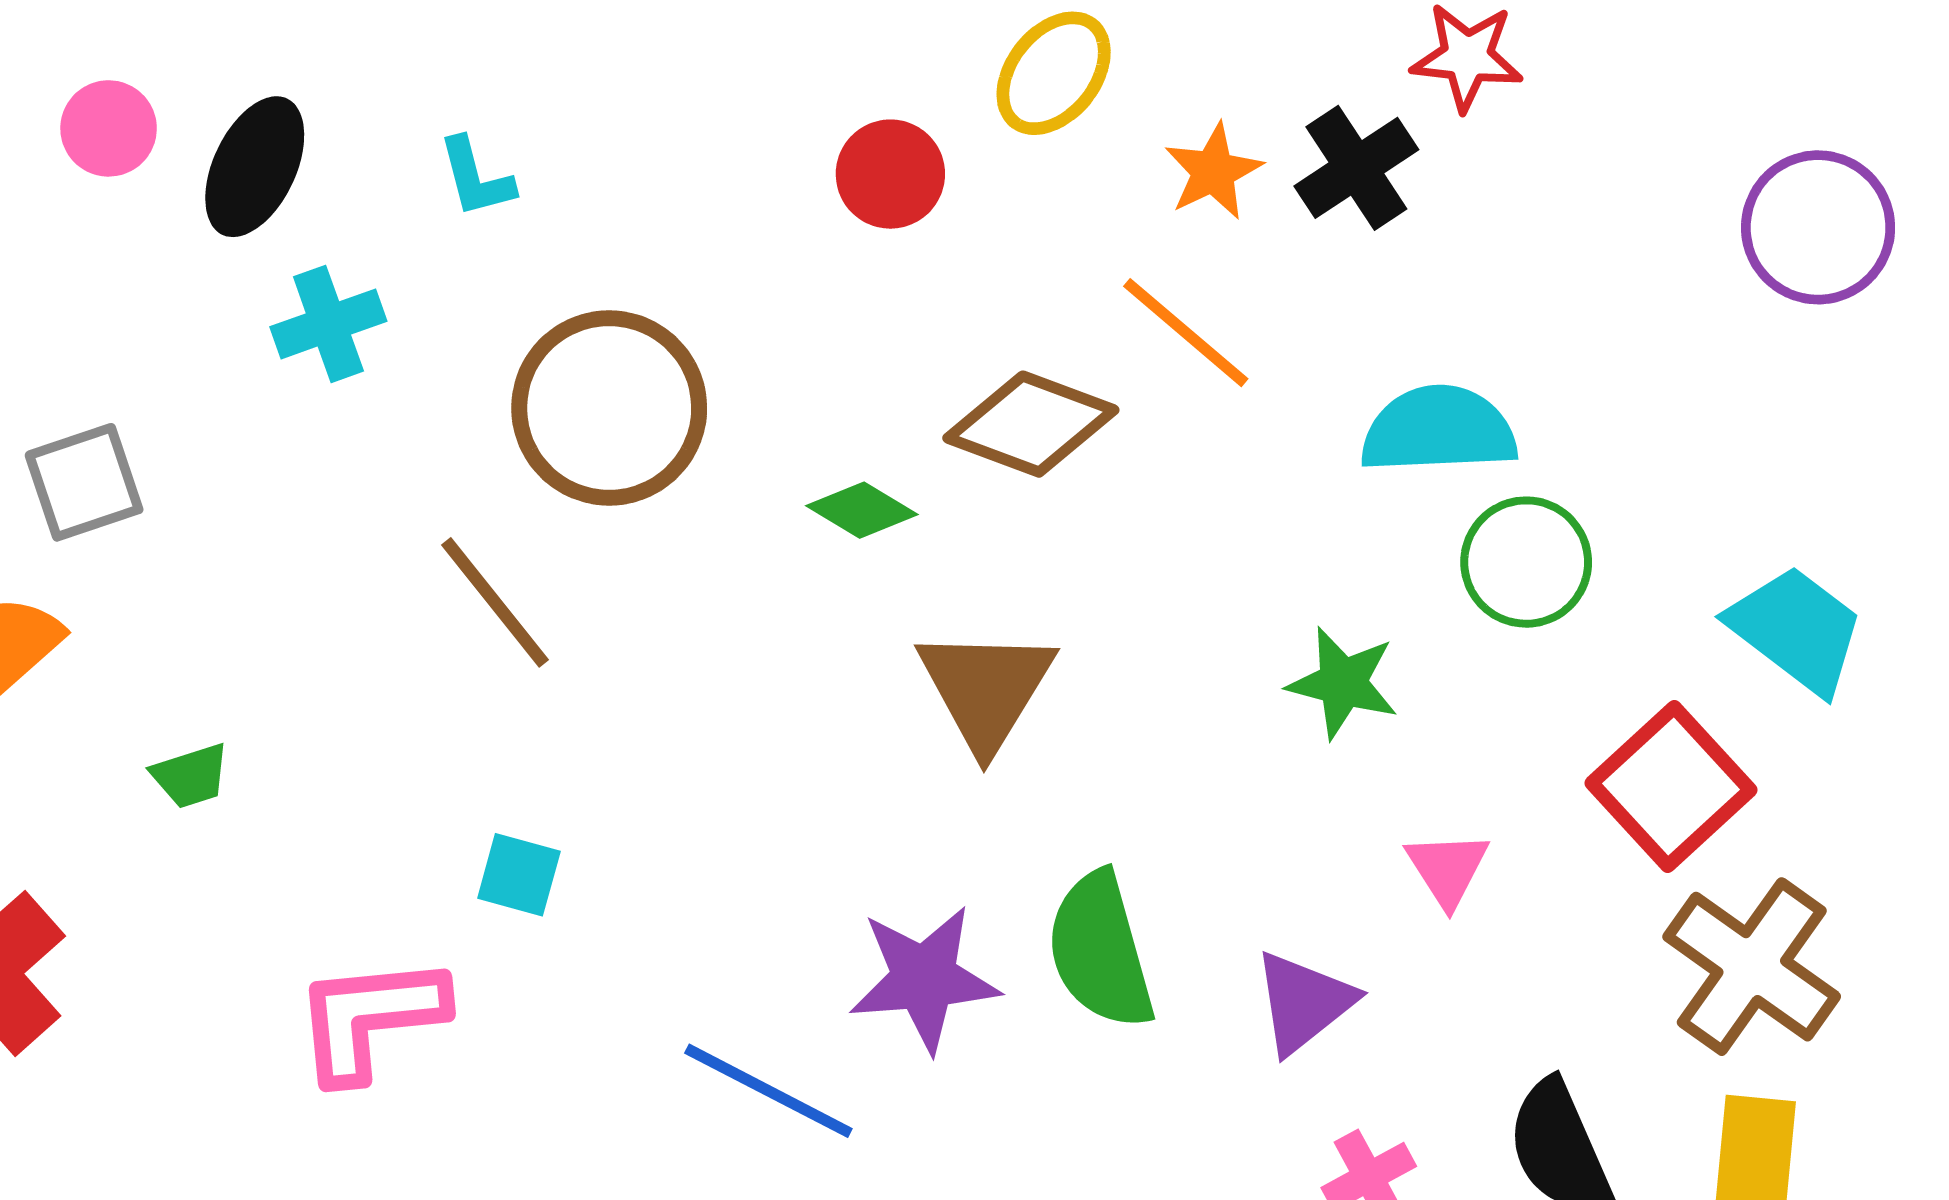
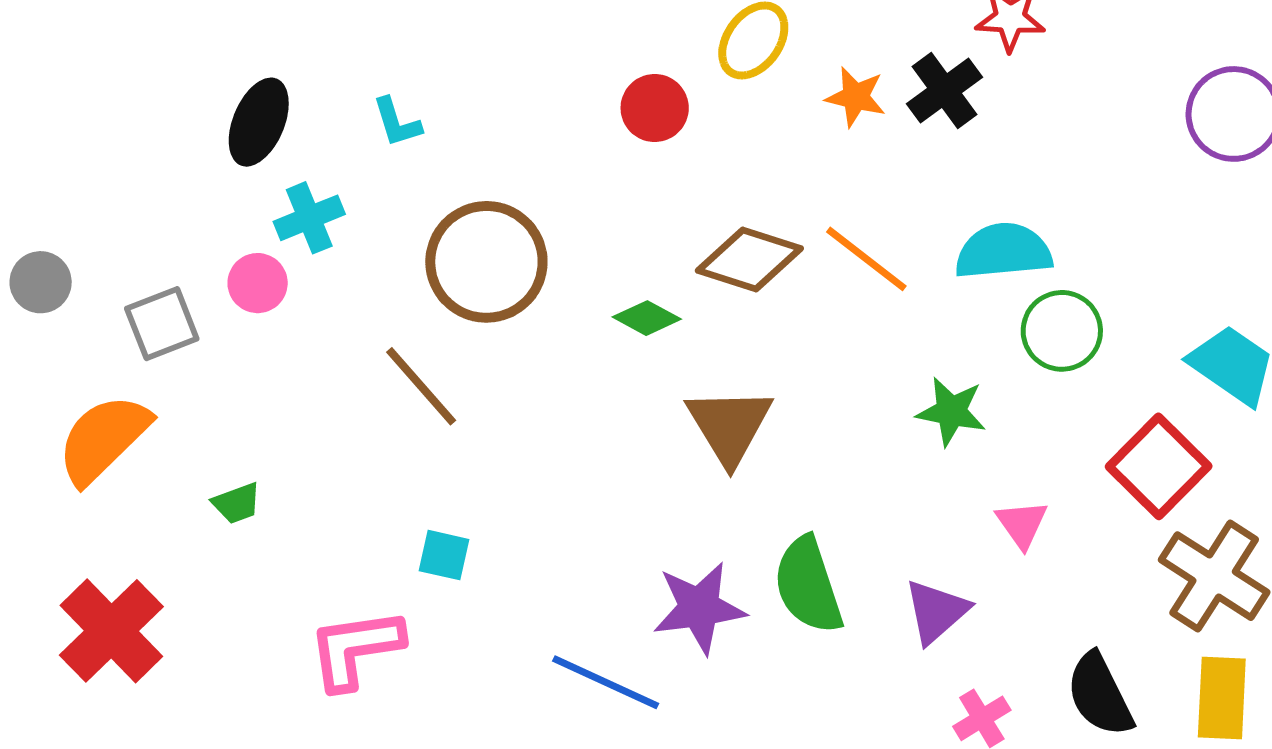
pink circle: (109, 128) -> (258, 283), moved
orange star: (1213, 172) -> (856, 97), turned -30
orange line: (1186, 333) -> (866, 259), moved

